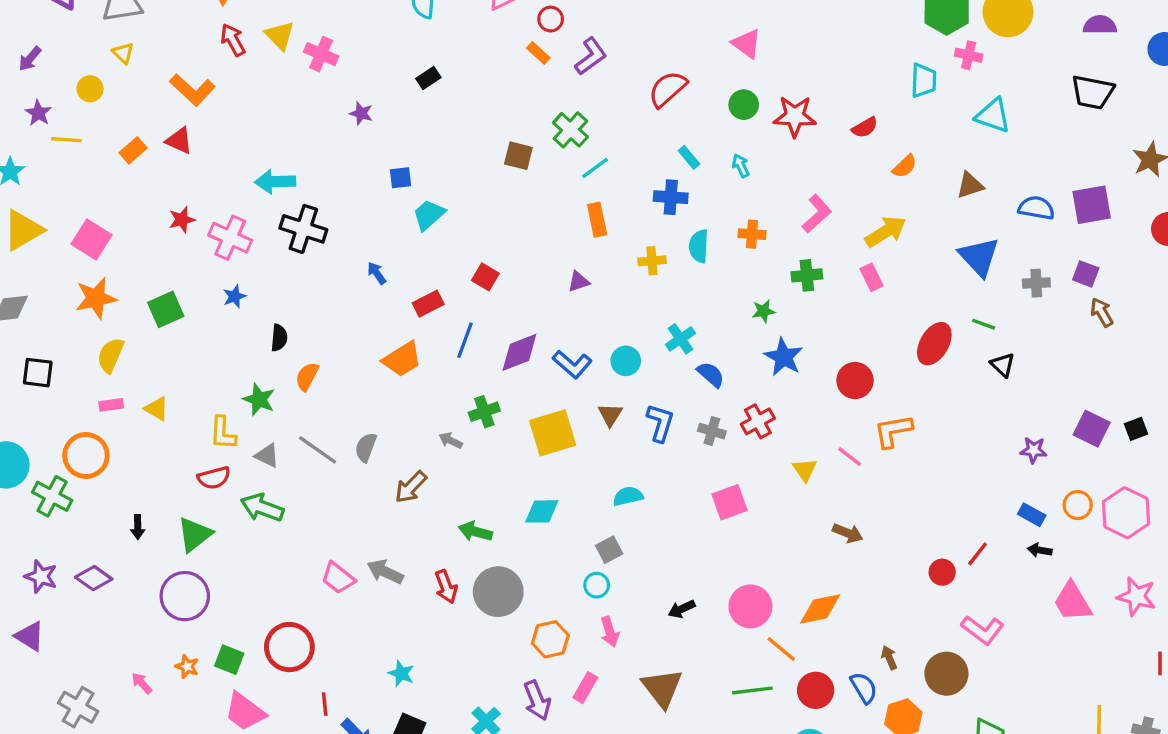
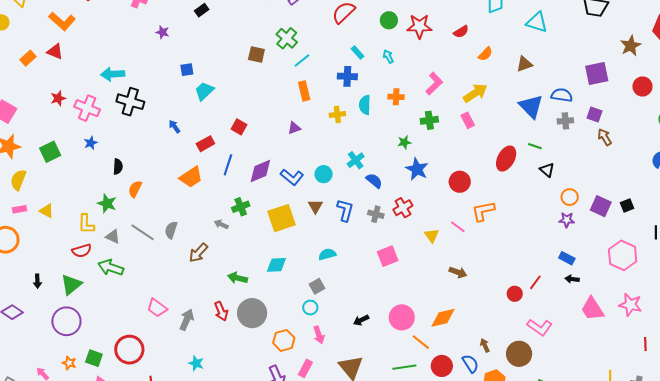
blue semicircle: (1036, 208) -> (562, 95), moved
orange circle: (1078, 505) -> (570, 197), moved
gray arrow: (385, 572) -> (187, 320), moved, turned 90

